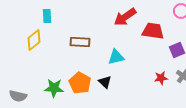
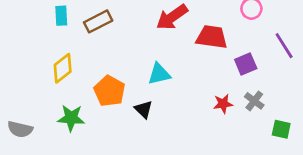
yellow diamond: (34, 40) -> (63, 68), moved
brown rectangle: (80, 42) -> (98, 21), moved, turned -30
orange pentagon: (80, 83) -> (109, 91), moved

